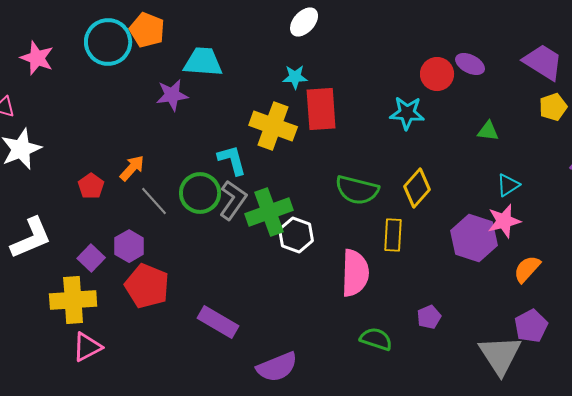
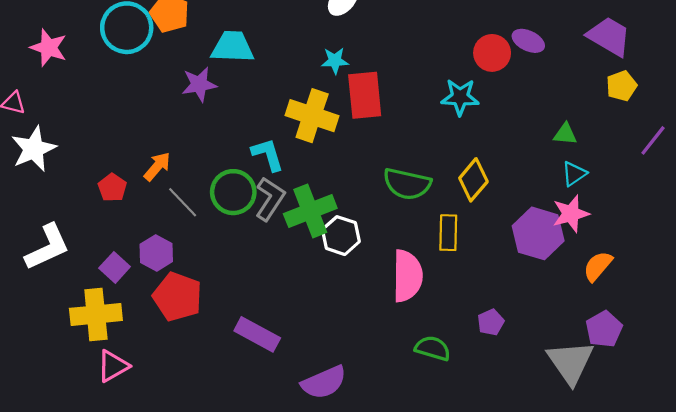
green triangle: (488, 131) -> (565, 134), moved

